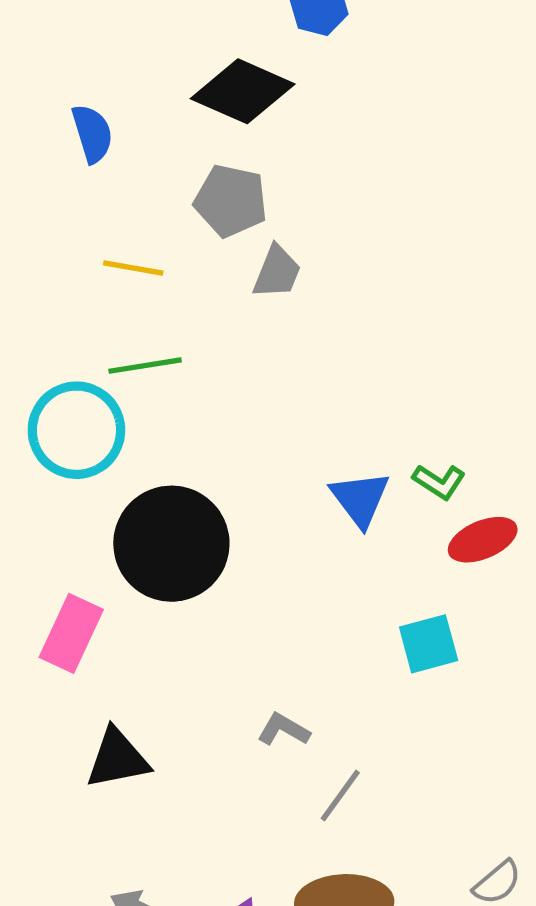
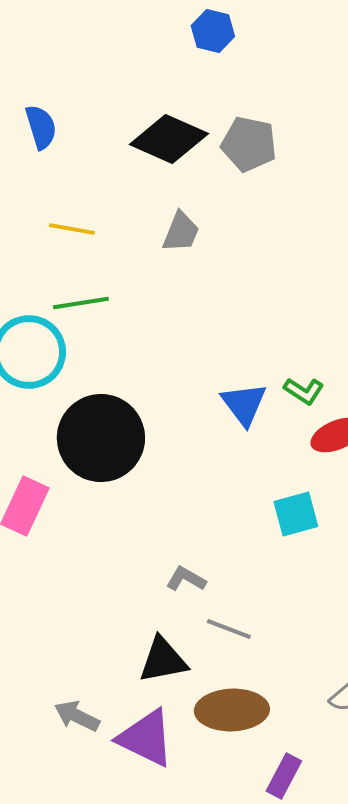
black diamond: (243, 91) -> (169, 139), moved
gray pentagon: (231, 201) -> (249, 144), moved
black triangle: (117, 759) -> (163, 660), moved
gray line: (340, 796) -> (229, 629), turned 75

